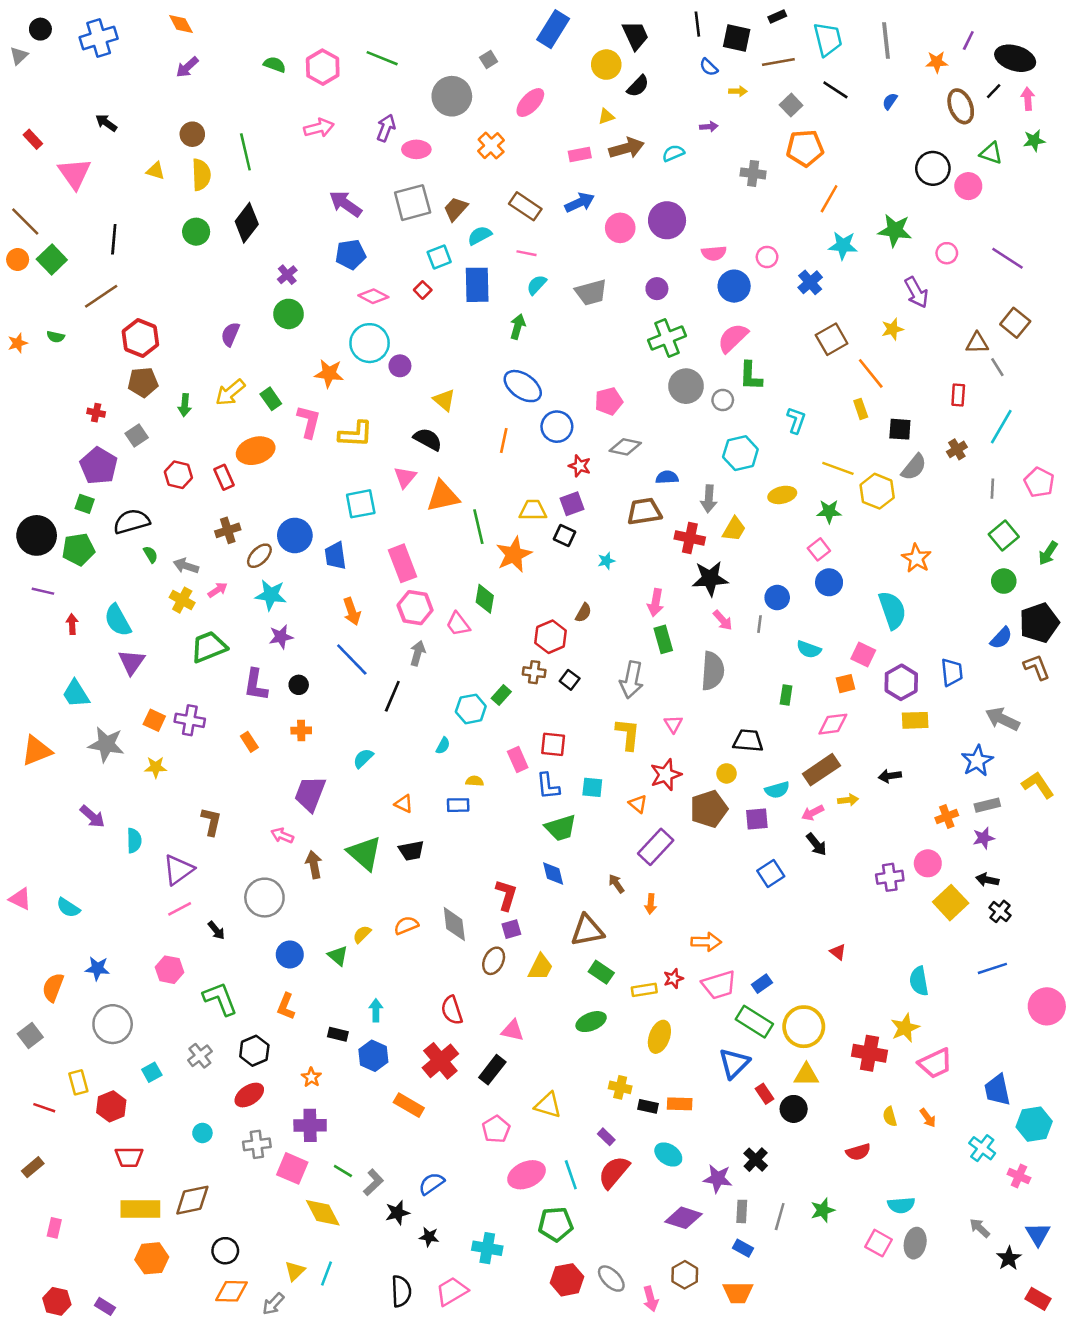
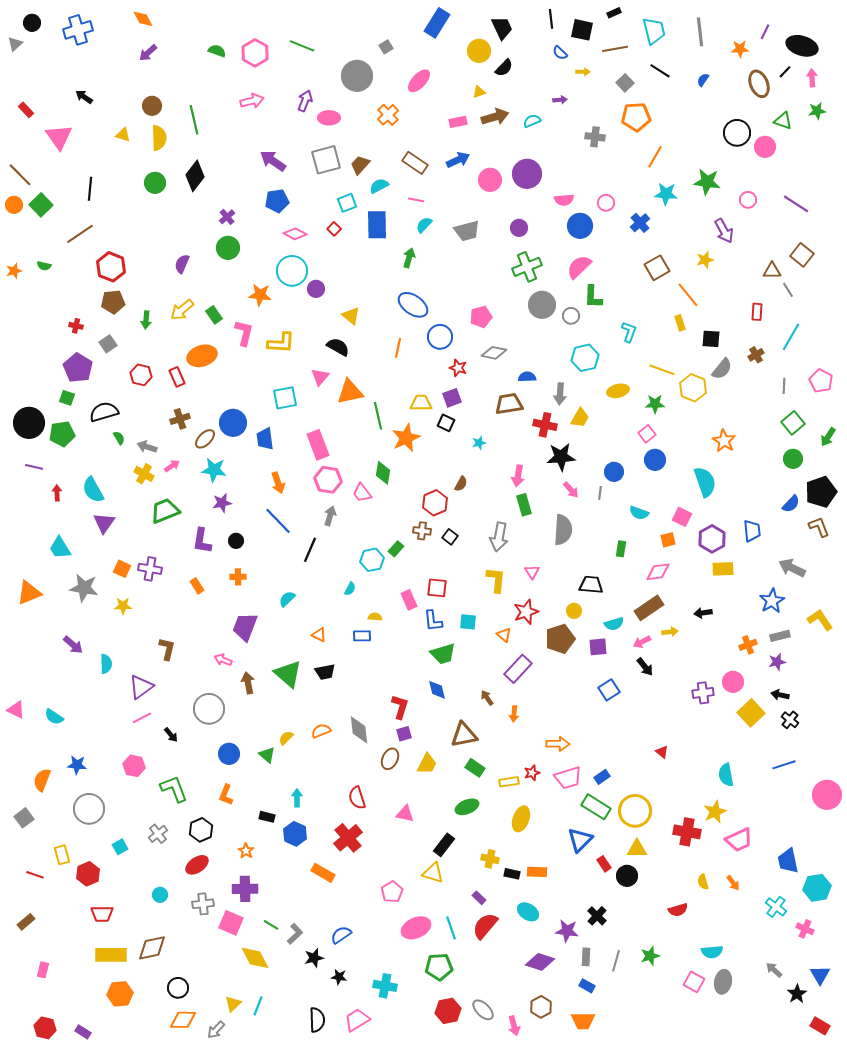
black rectangle: (492, 1070) -> (444, 845), moved

